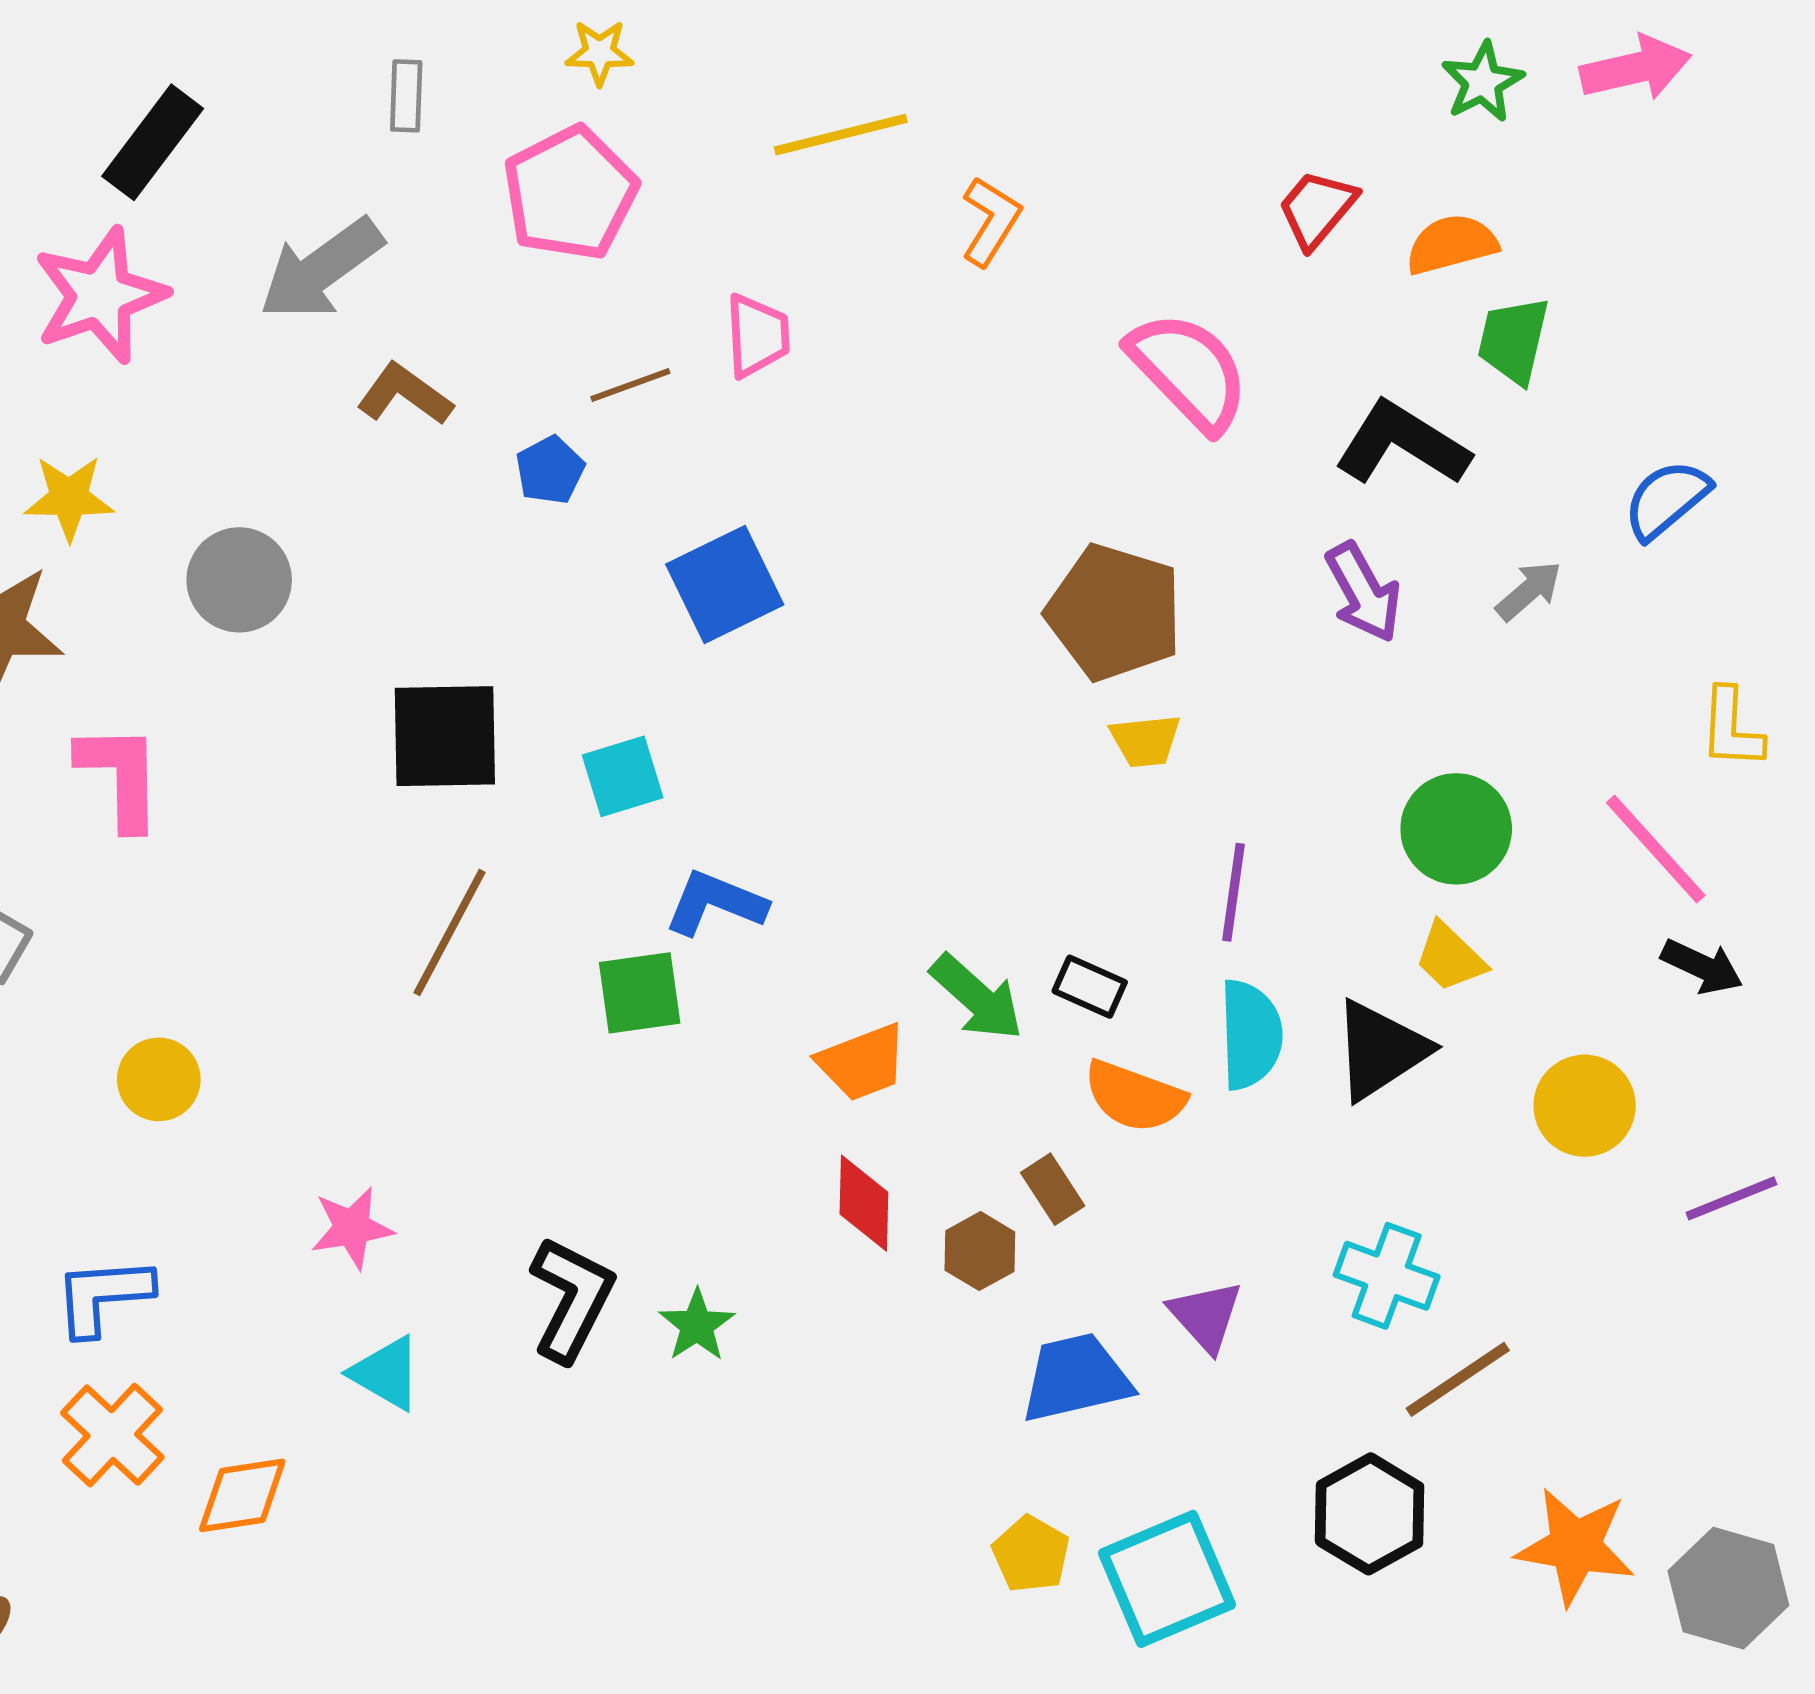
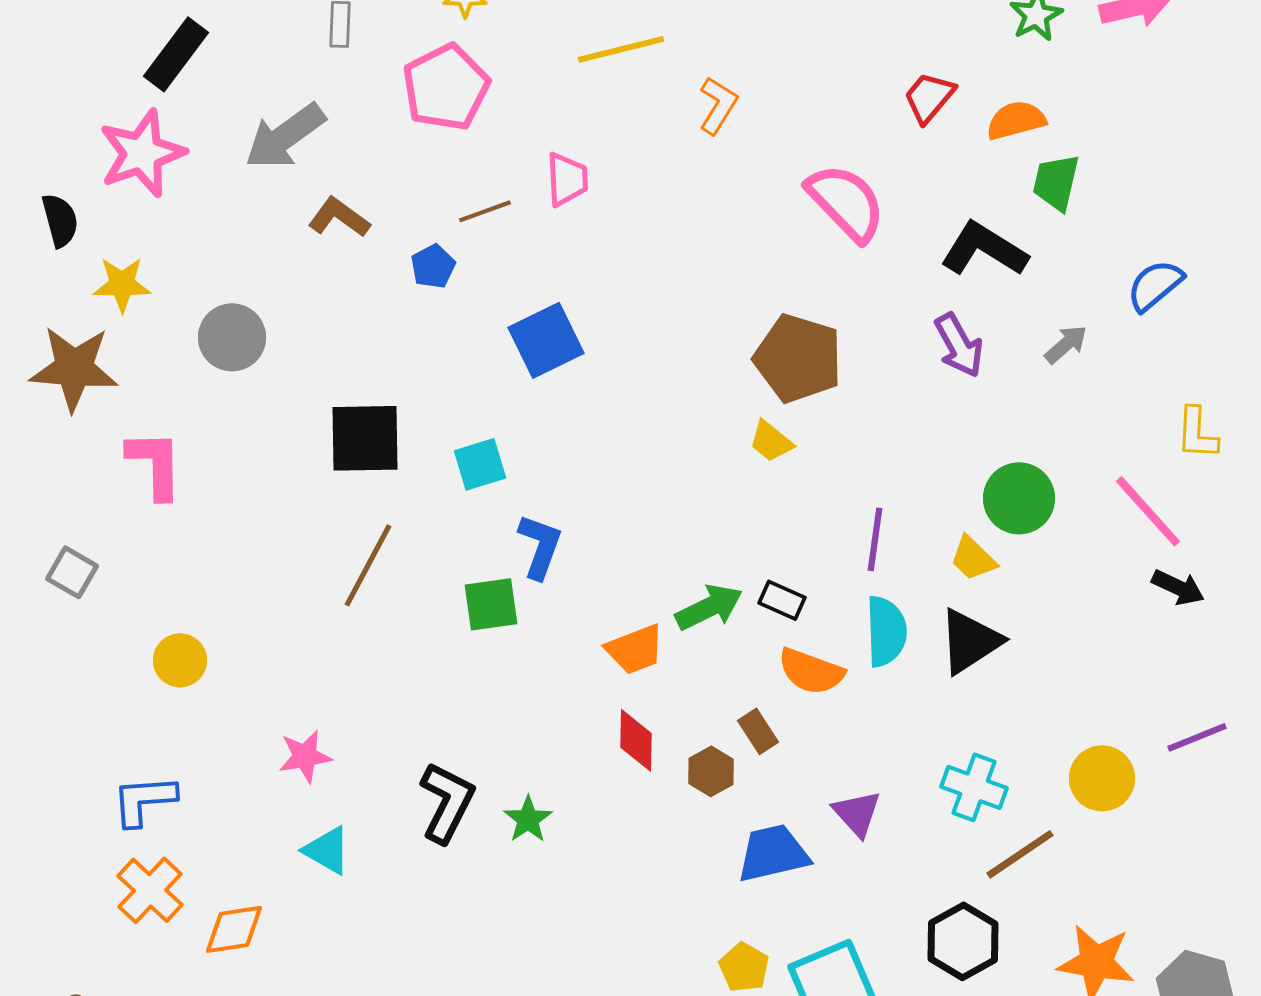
yellow trapezoid: (1145, 741) -> (771, 441), moved, turned 45
blue L-shape: (715, 903) -> (540, 546), turned 88
yellow trapezoid: (1450, 957) -> (973, 558), moved
green arrow: (977, 997) -> (709, 607), turned -68
yellow circle: (1585, 1106) -> (1102, 778), moved

